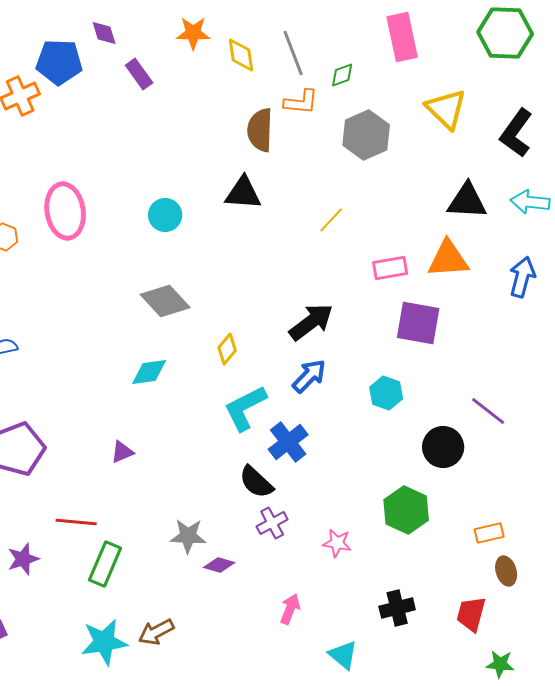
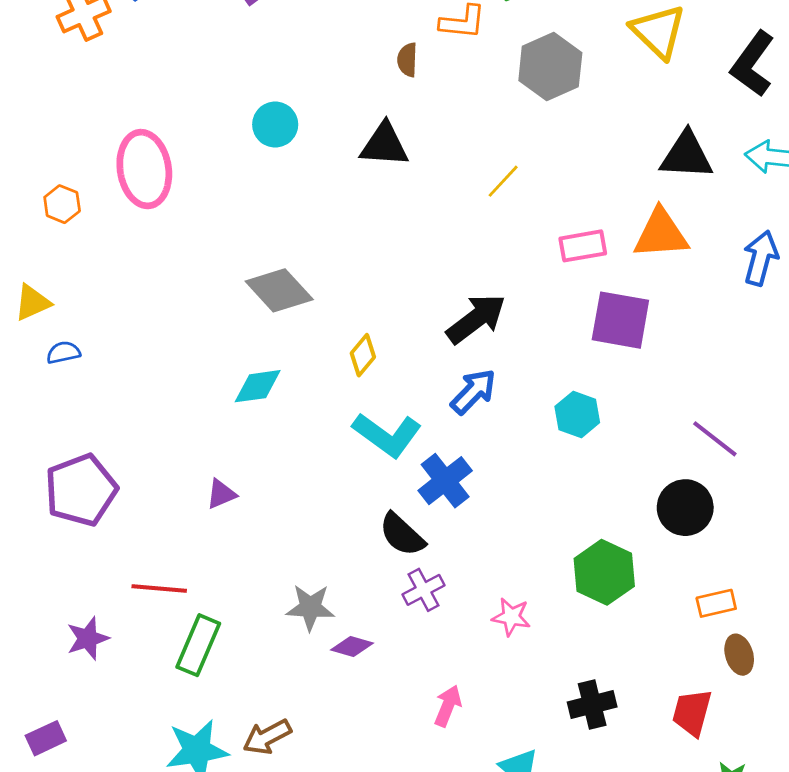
brown semicircle: (260, 130) -> (407, 60), size x0.6
cyan circle: (165, 215) -> (275, 125), moved
cyan L-shape: (245, 408) -> (387, 435), turned -117
black circle: (443, 447) -> (685, 508), moved

